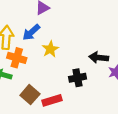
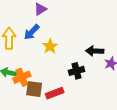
orange cross: (17, 58) -> (22, 77), moved, turned -36
brown square: (30, 95) -> (34, 89), turned -30

